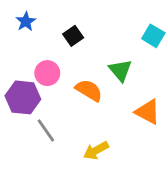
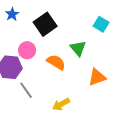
black square: (73, 36) -> (45, 24), size x1.6
orange triangle: (148, 112) -> (97, 77), turned -48

